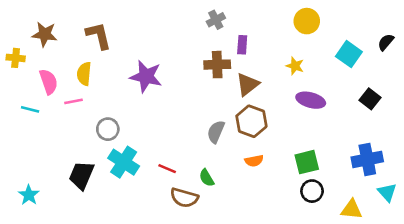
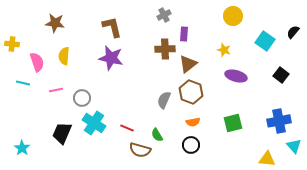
brown star: (45, 34) -> (55, 23), moved
brown L-shape: (99, 36) -> (112, 27), moved
pink line: (74, 101) -> (56, 90), moved
black circle: (312, 191) -> (191, 145), moved

